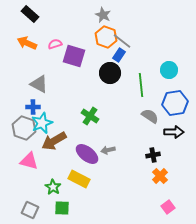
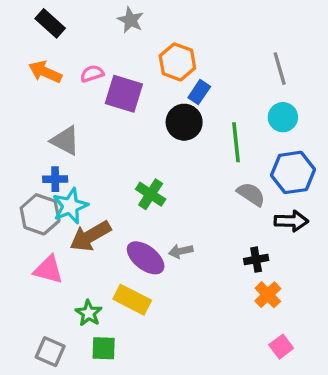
gray star: (103, 15) -> (131, 20), moved
gray line: (122, 41) -> (280, 69), moved, turned 36

